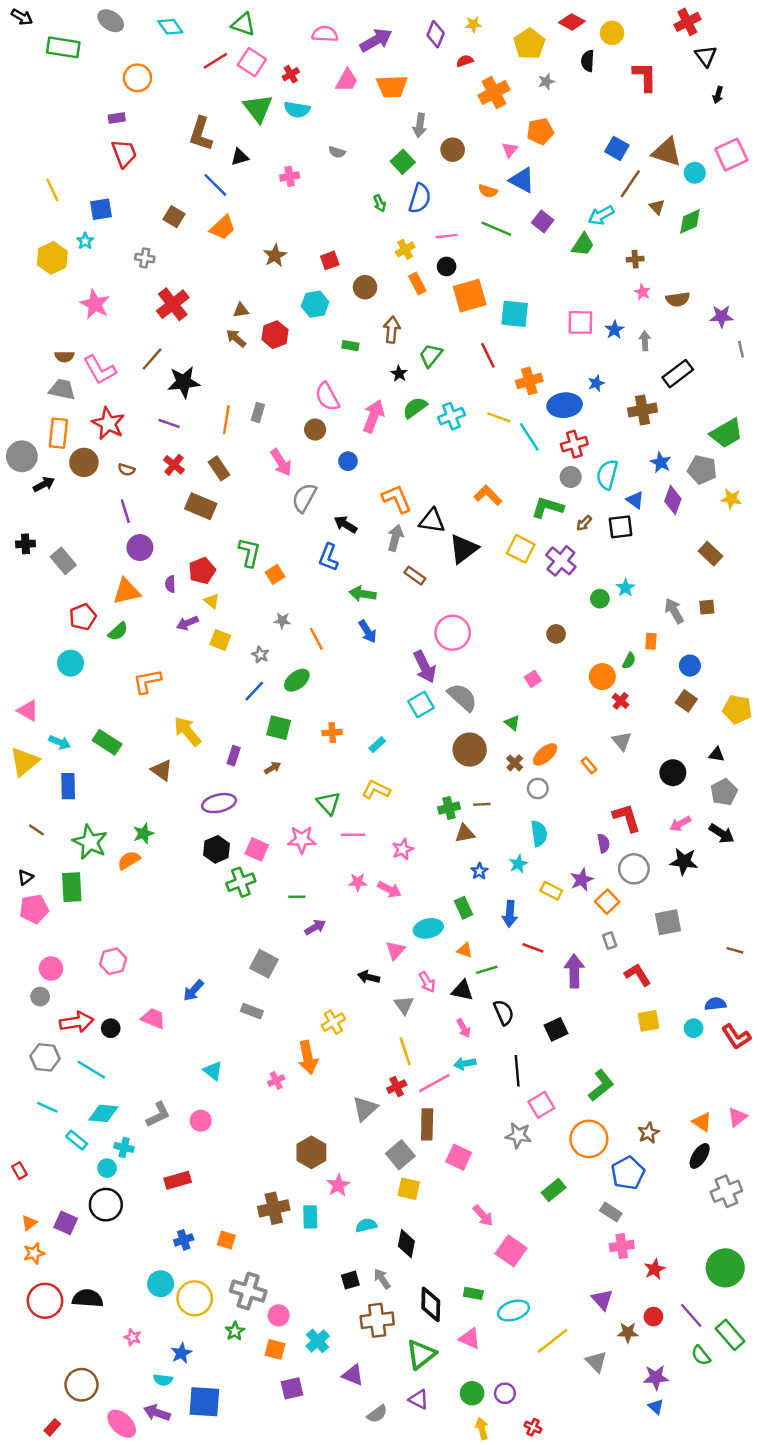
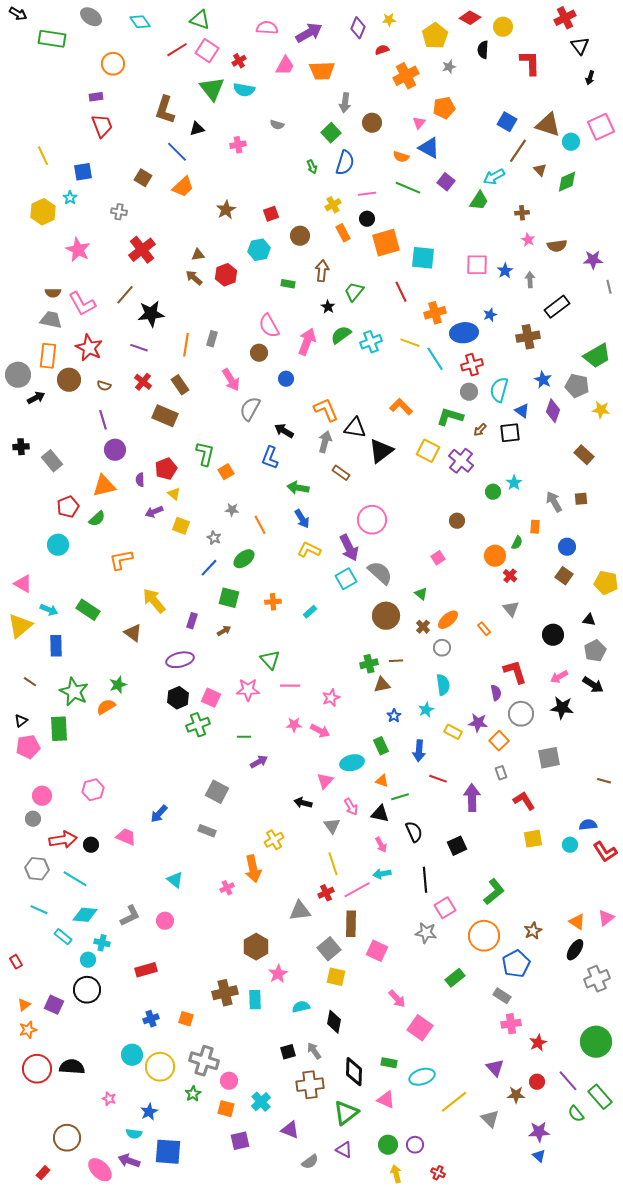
yellow L-shape: (376, 790) -> (309, 550), moved
purple star: (582, 880) -> (478, 723), turned 30
gray triangle: (365, 1109) -> (300, 911), turned 35

